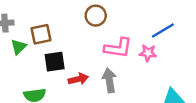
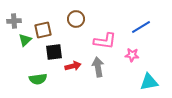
brown circle: (96, 16) -> (76, 19), moved
pink star: (148, 53) -> (132, 55), moved

